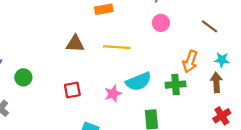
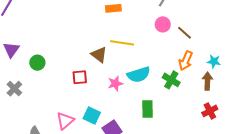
brown line: (209, 26) -> (184, 33), moved
brown triangle: (75, 44) -> (99, 55), moved, turned 30
green cross: (176, 85) -> (171, 80), turned 30

